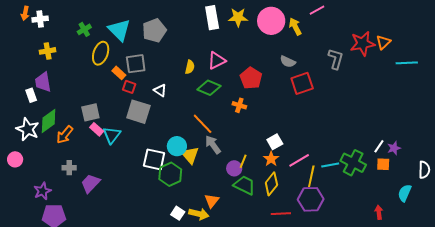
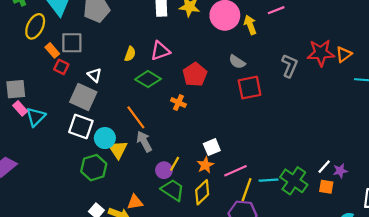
gray square: (138, 112) -> (83, 97), moved
white square: (154, 159) -> (81, 126), moved
orange triangle: (212, 201) -> (135, 202), turned 35

